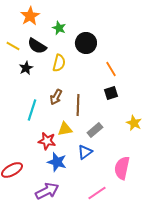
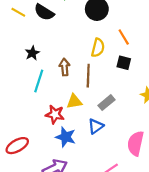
yellow semicircle: (59, 63) -> (98, 48), moved
black star: (26, 68) -> (32, 53), moved
black square: (111, 93) -> (124, 63), turned 32
brown arrow: (56, 97) -> (65, 67), turned 147

